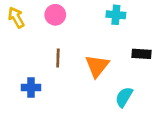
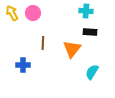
pink circle: (55, 15) -> (33, 13), moved
black rectangle: (141, 54) -> (90, 32), moved

